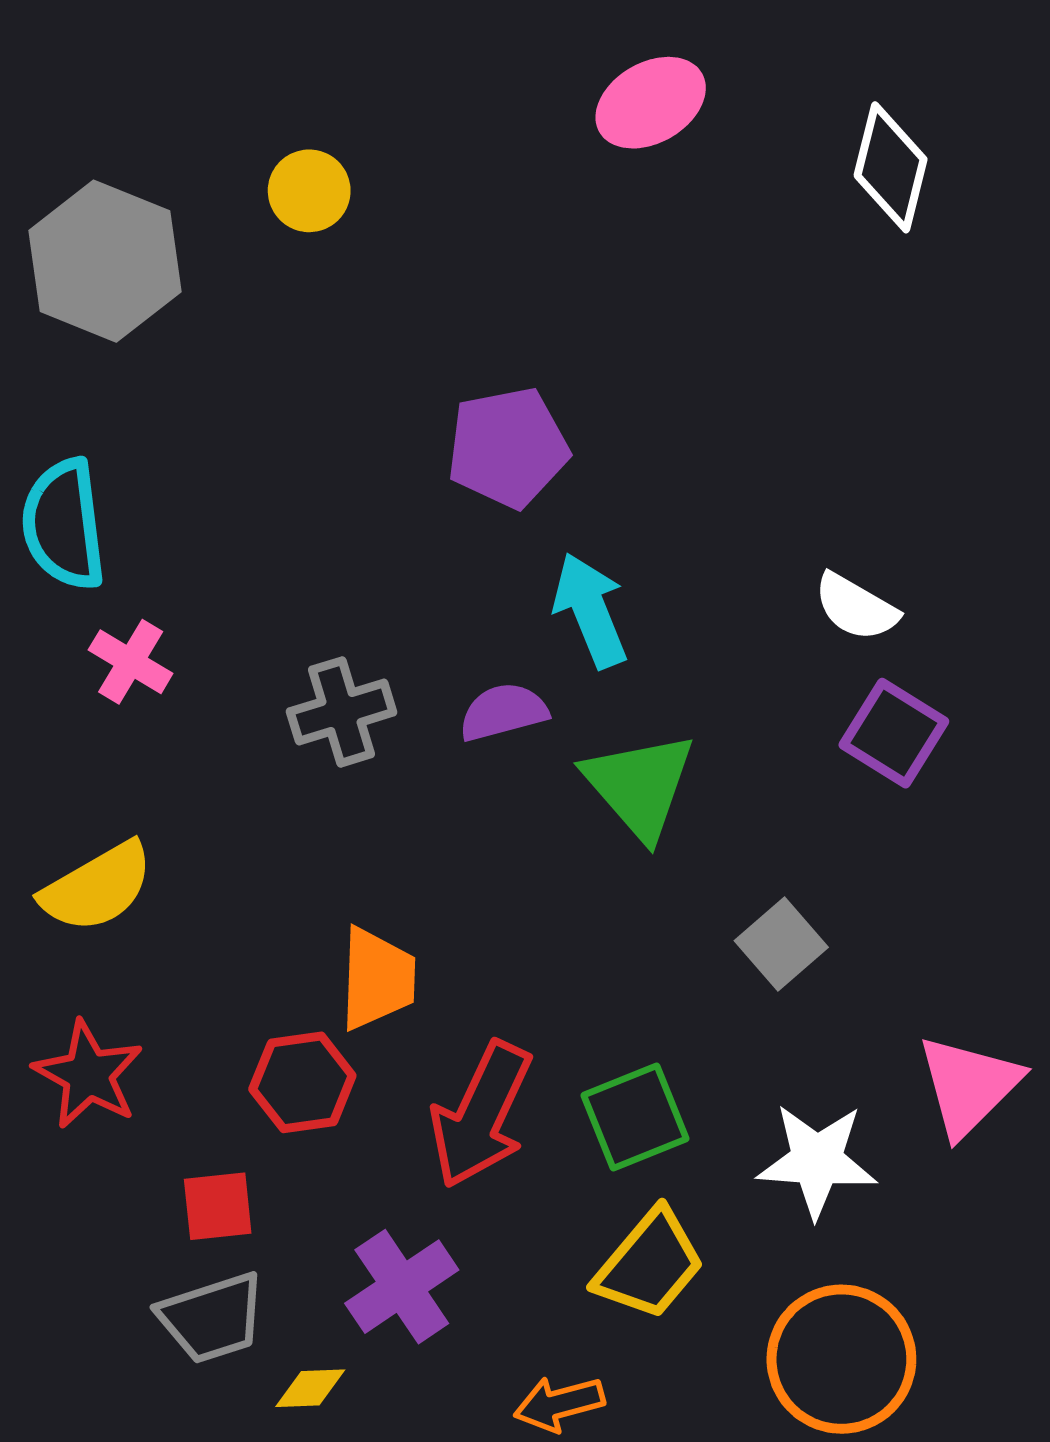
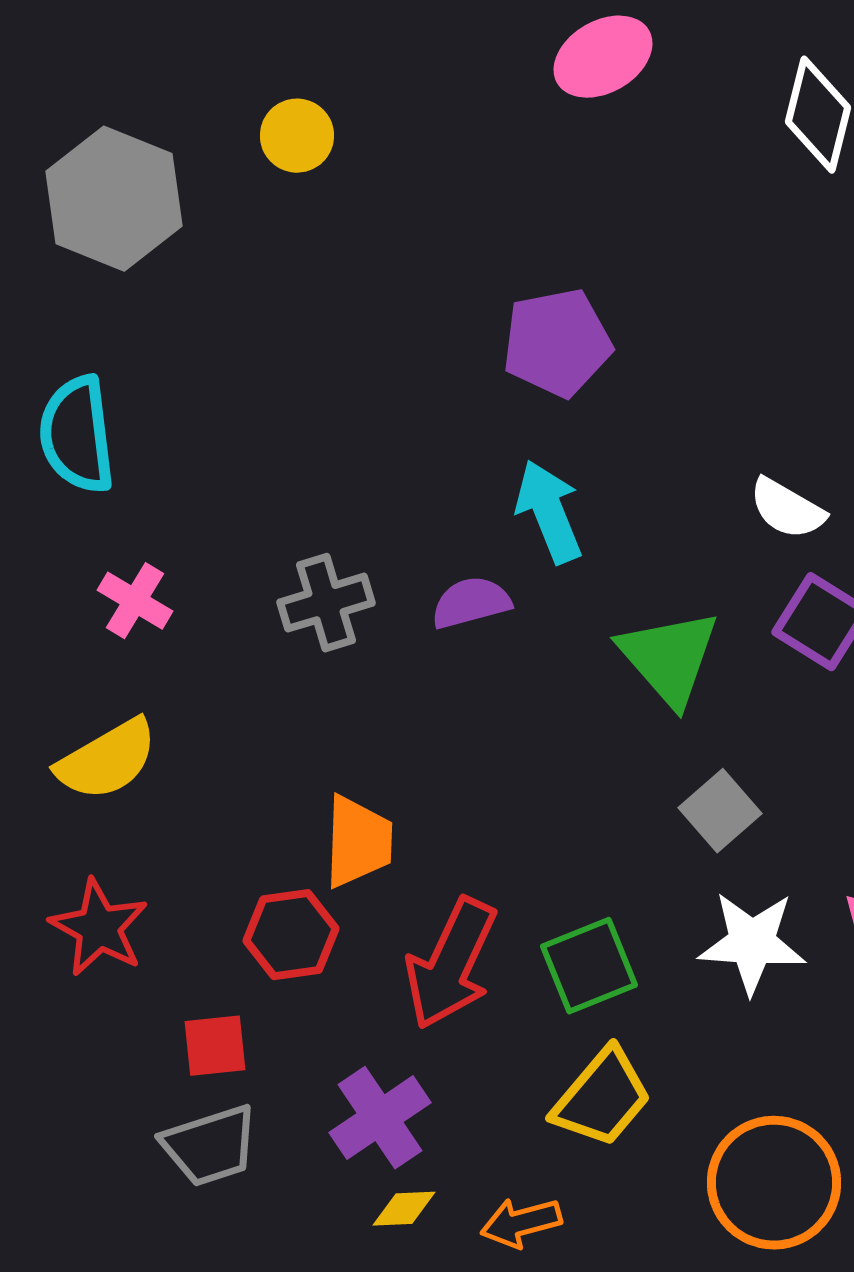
purple pentagon: (508, 447) -> (557, 343), moved
pink cross: (131, 662) -> (135, 601), moved
green triangle: (639, 786) -> (669, 658), moved
white star: (817, 1161) -> (752, 943), moved
yellow diamond: (310, 1388) -> (404, 1209), moved

